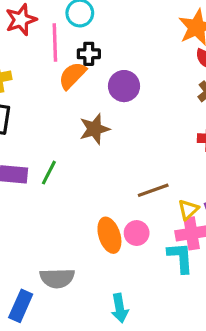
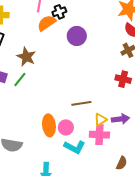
black cross: (89, 54) -> (59, 12), turned -32
brown star: (94, 129) -> (26, 57), moved, turned 30
cyan L-shape: (180, 258) -> (75, 147), moved, turned 110

